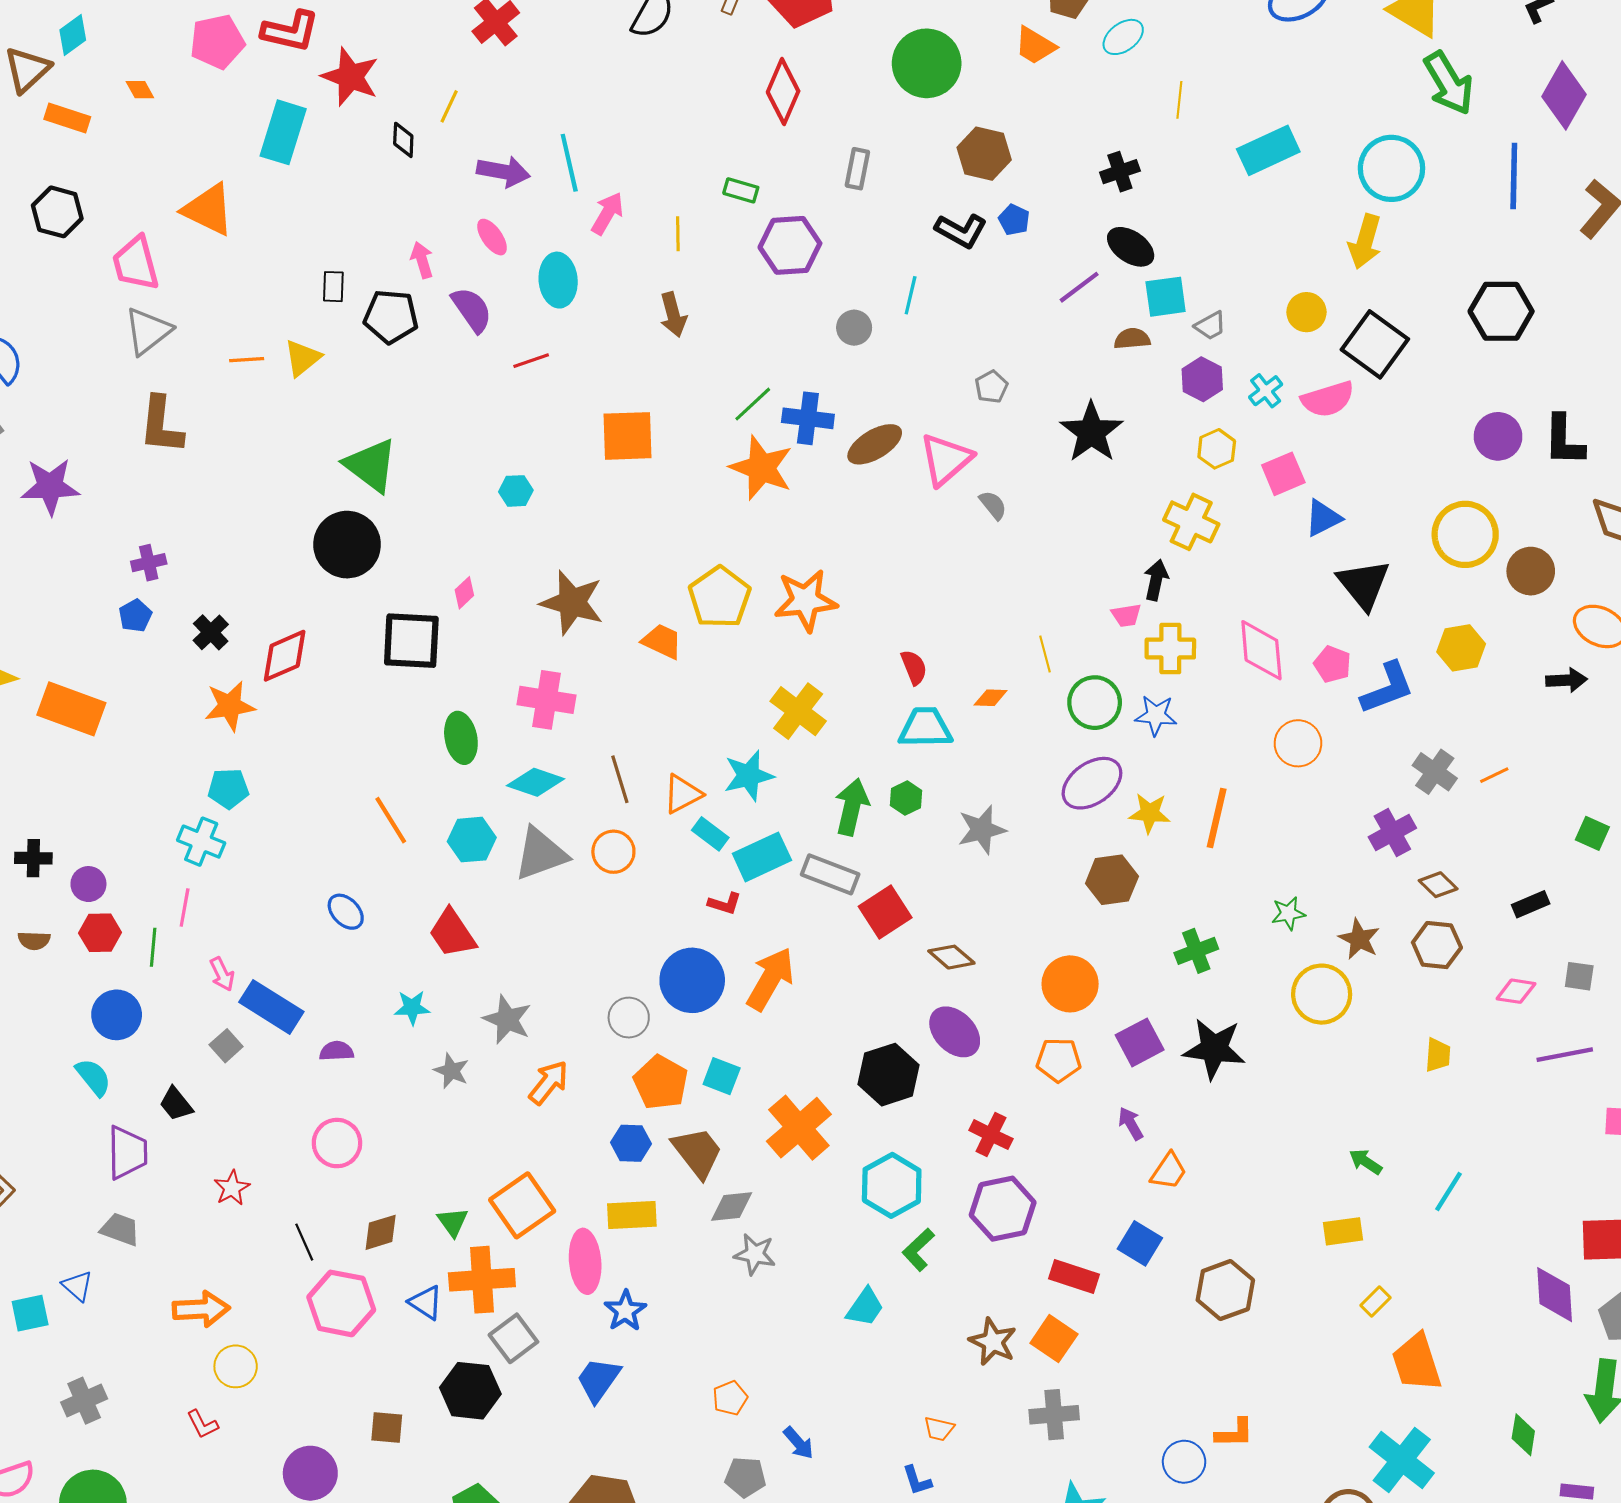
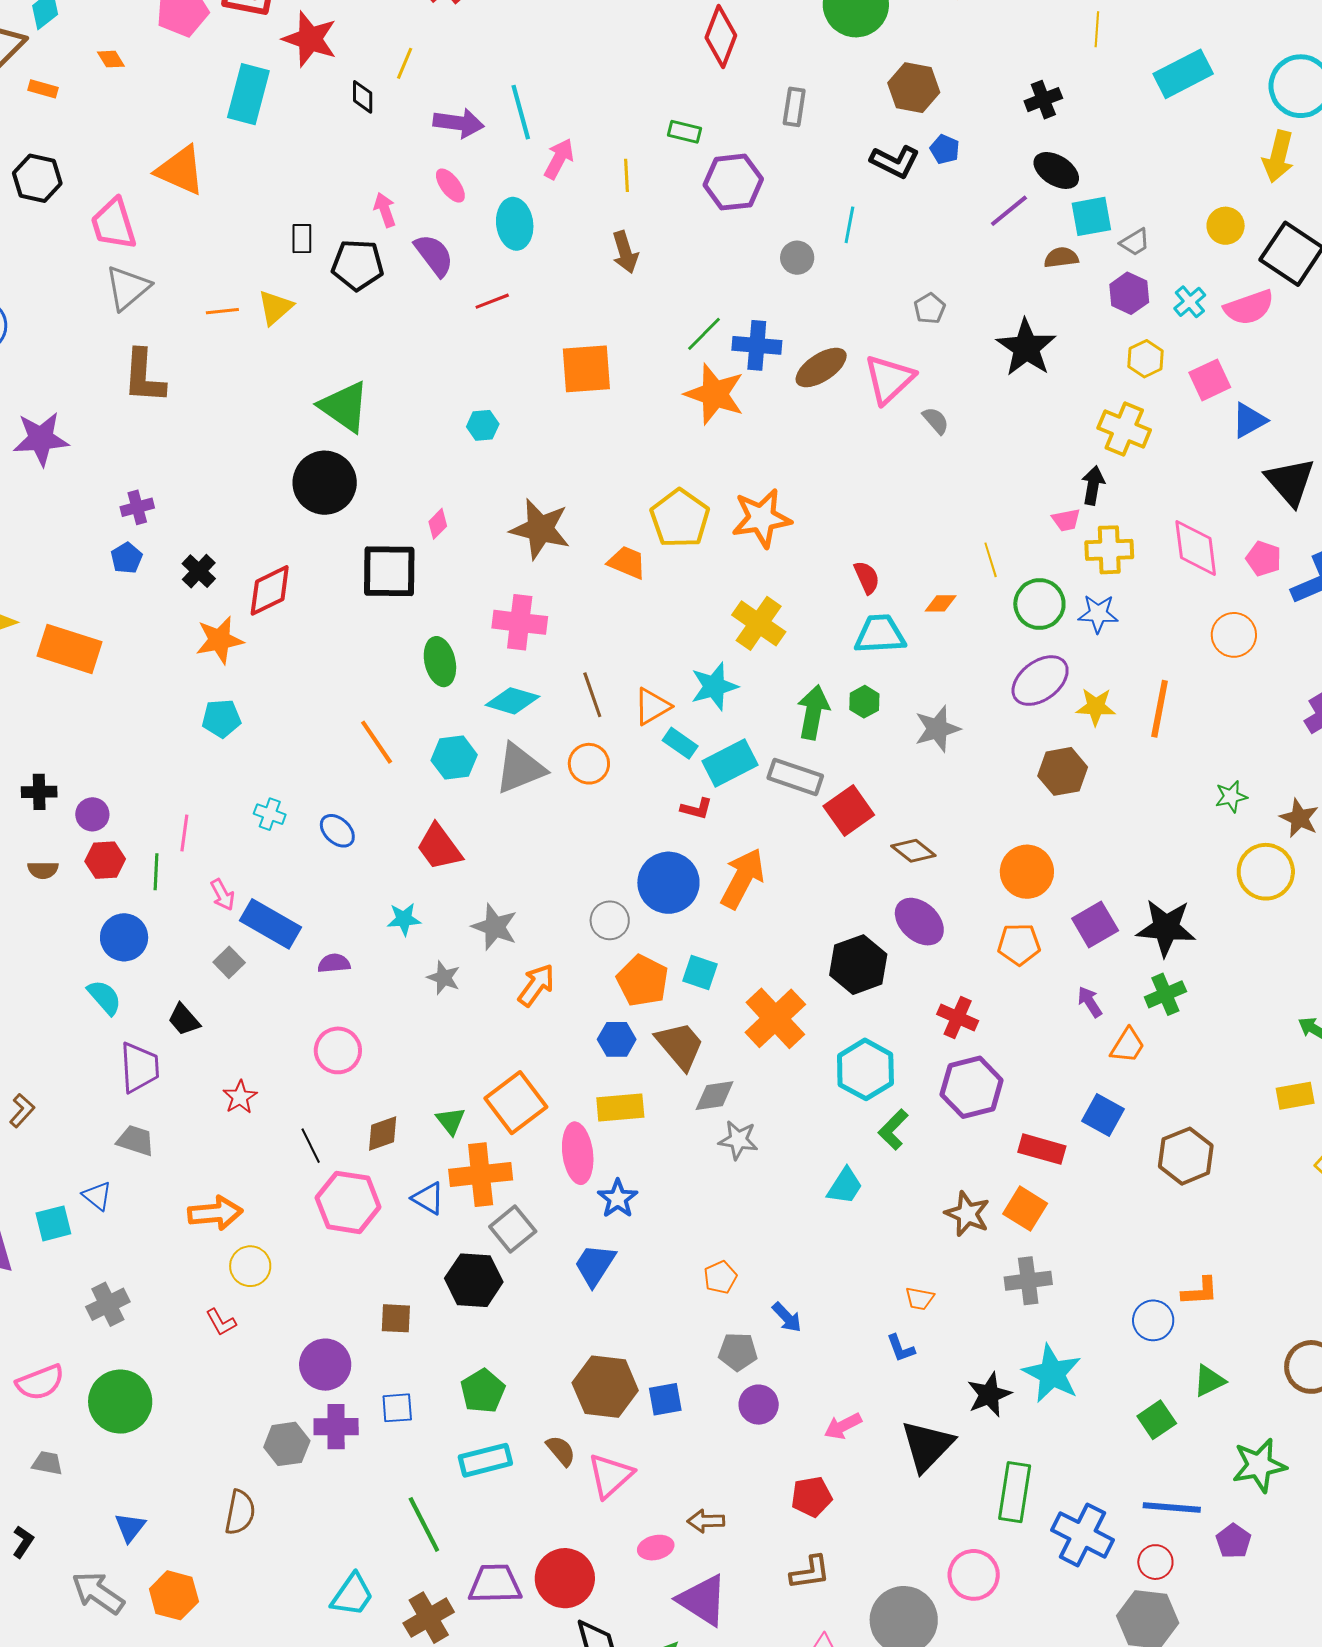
orange rectangle: (67, 118) -> (43, 89), size x0.7
cyan cross: (201, 842) -> (270, 814), moved, size x0.7
green cross: (1196, 951) -> (1165, 994), moved

